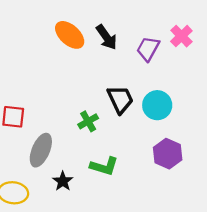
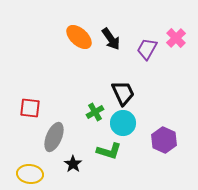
cyan circle: (157, 105) -> (123, 123), moved

